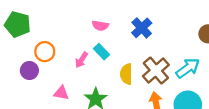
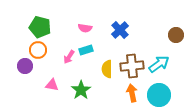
green pentagon: (18, 24) -> (40, 27), moved
cyan rectangle: (102, 52) -> (86, 50), turned -64
brown cross: (156, 71) -> (132, 66), turned 35

